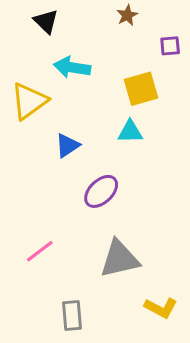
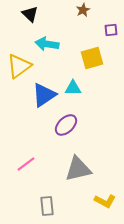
cyan triangle: (130, 132) -> (73, 88), moved
blue triangle: (67, 145) -> (44, 95), size x1.5

